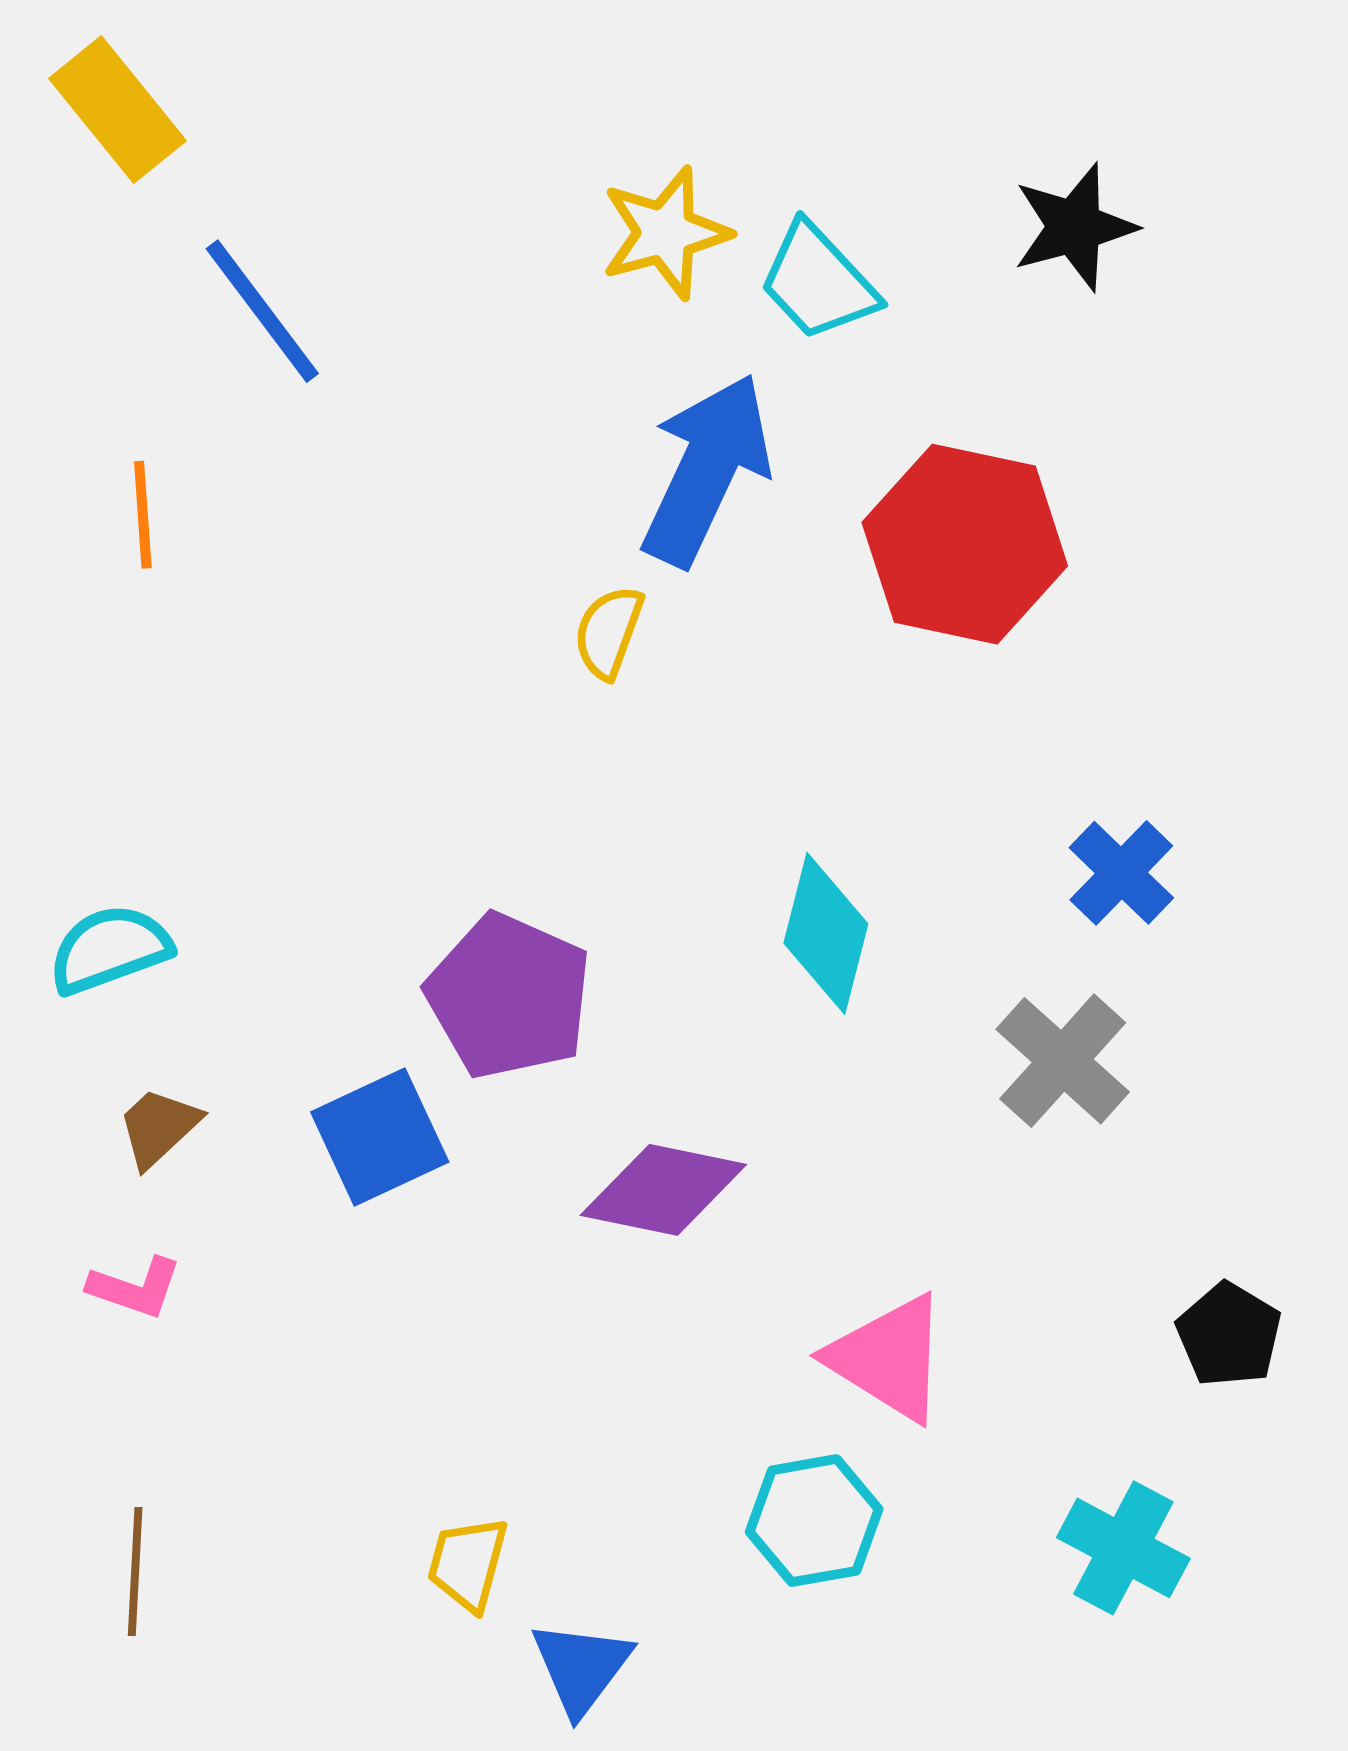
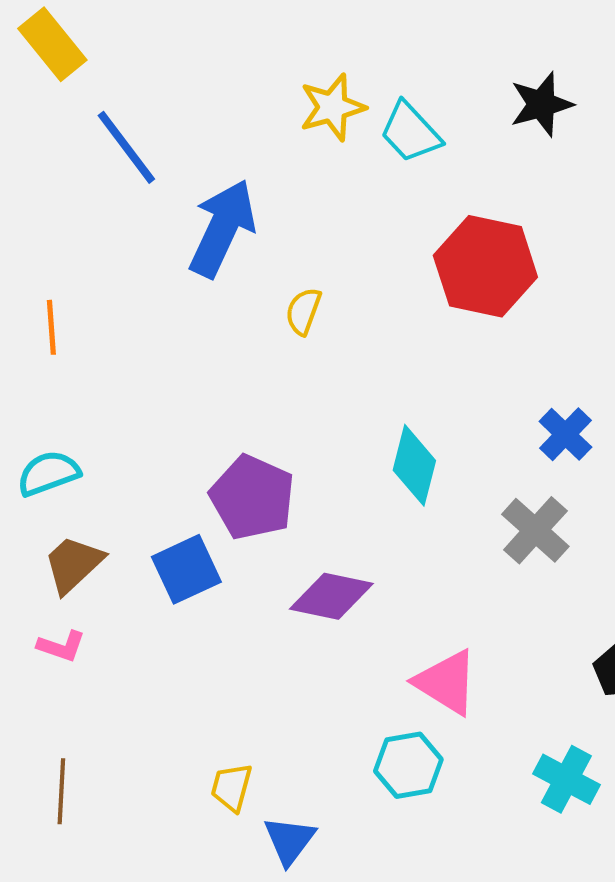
blue arrow: (706, 470) -> (222, 228), moved
orange line: (143, 515) -> (51, 327), moved
brown trapezoid: (159, 1127) -> (73, 564), size x1.4

